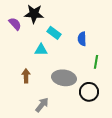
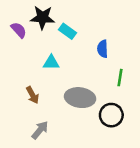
cyan rectangle: (54, 33) -> (67, 31), moved
brown arrow: (26, 76) -> (32, 95), turned 152
gray arrow: (42, 105) -> (40, 130), moved

